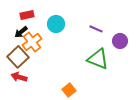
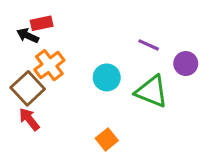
cyan circle: (56, 24) -> (107, 77), moved
black arrow: (21, 32) -> (28, 36), moved, turned 64
red arrow: (19, 77) -> (29, 119), turned 35

